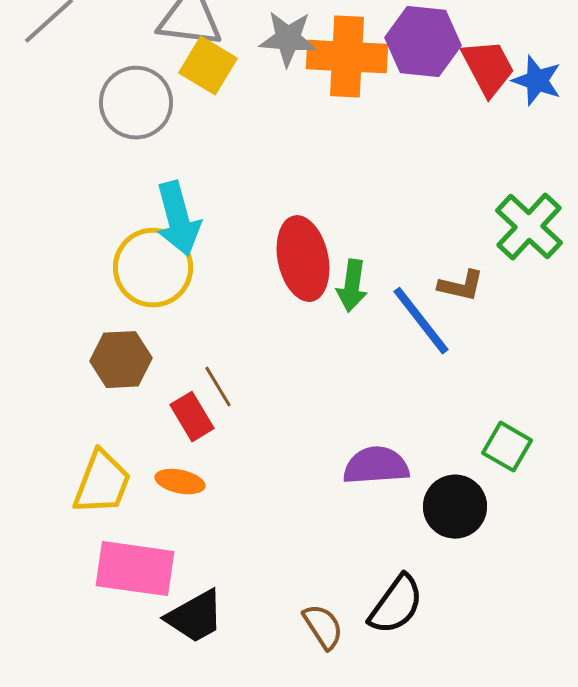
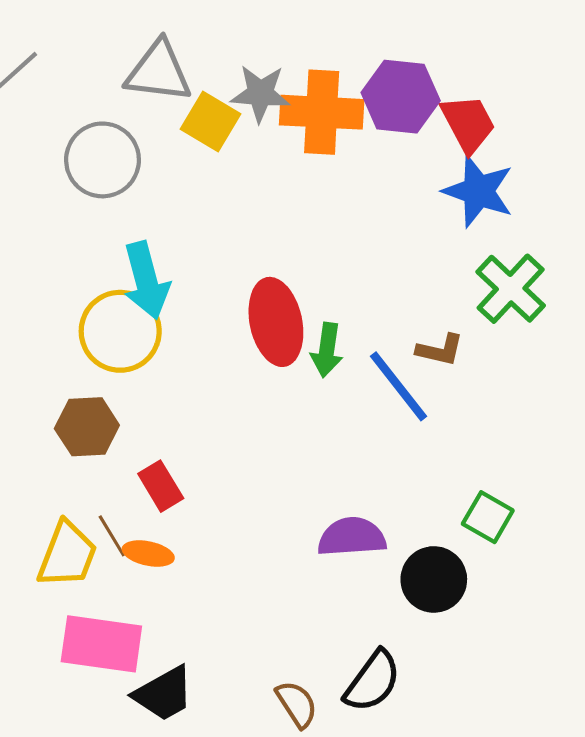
yellow square: (208, 66) -> (211, 122), moved
blue star: (537, 81) -> (478, 191), moved, size x1.4
brown line: (218, 387) -> (112, 536), moved

